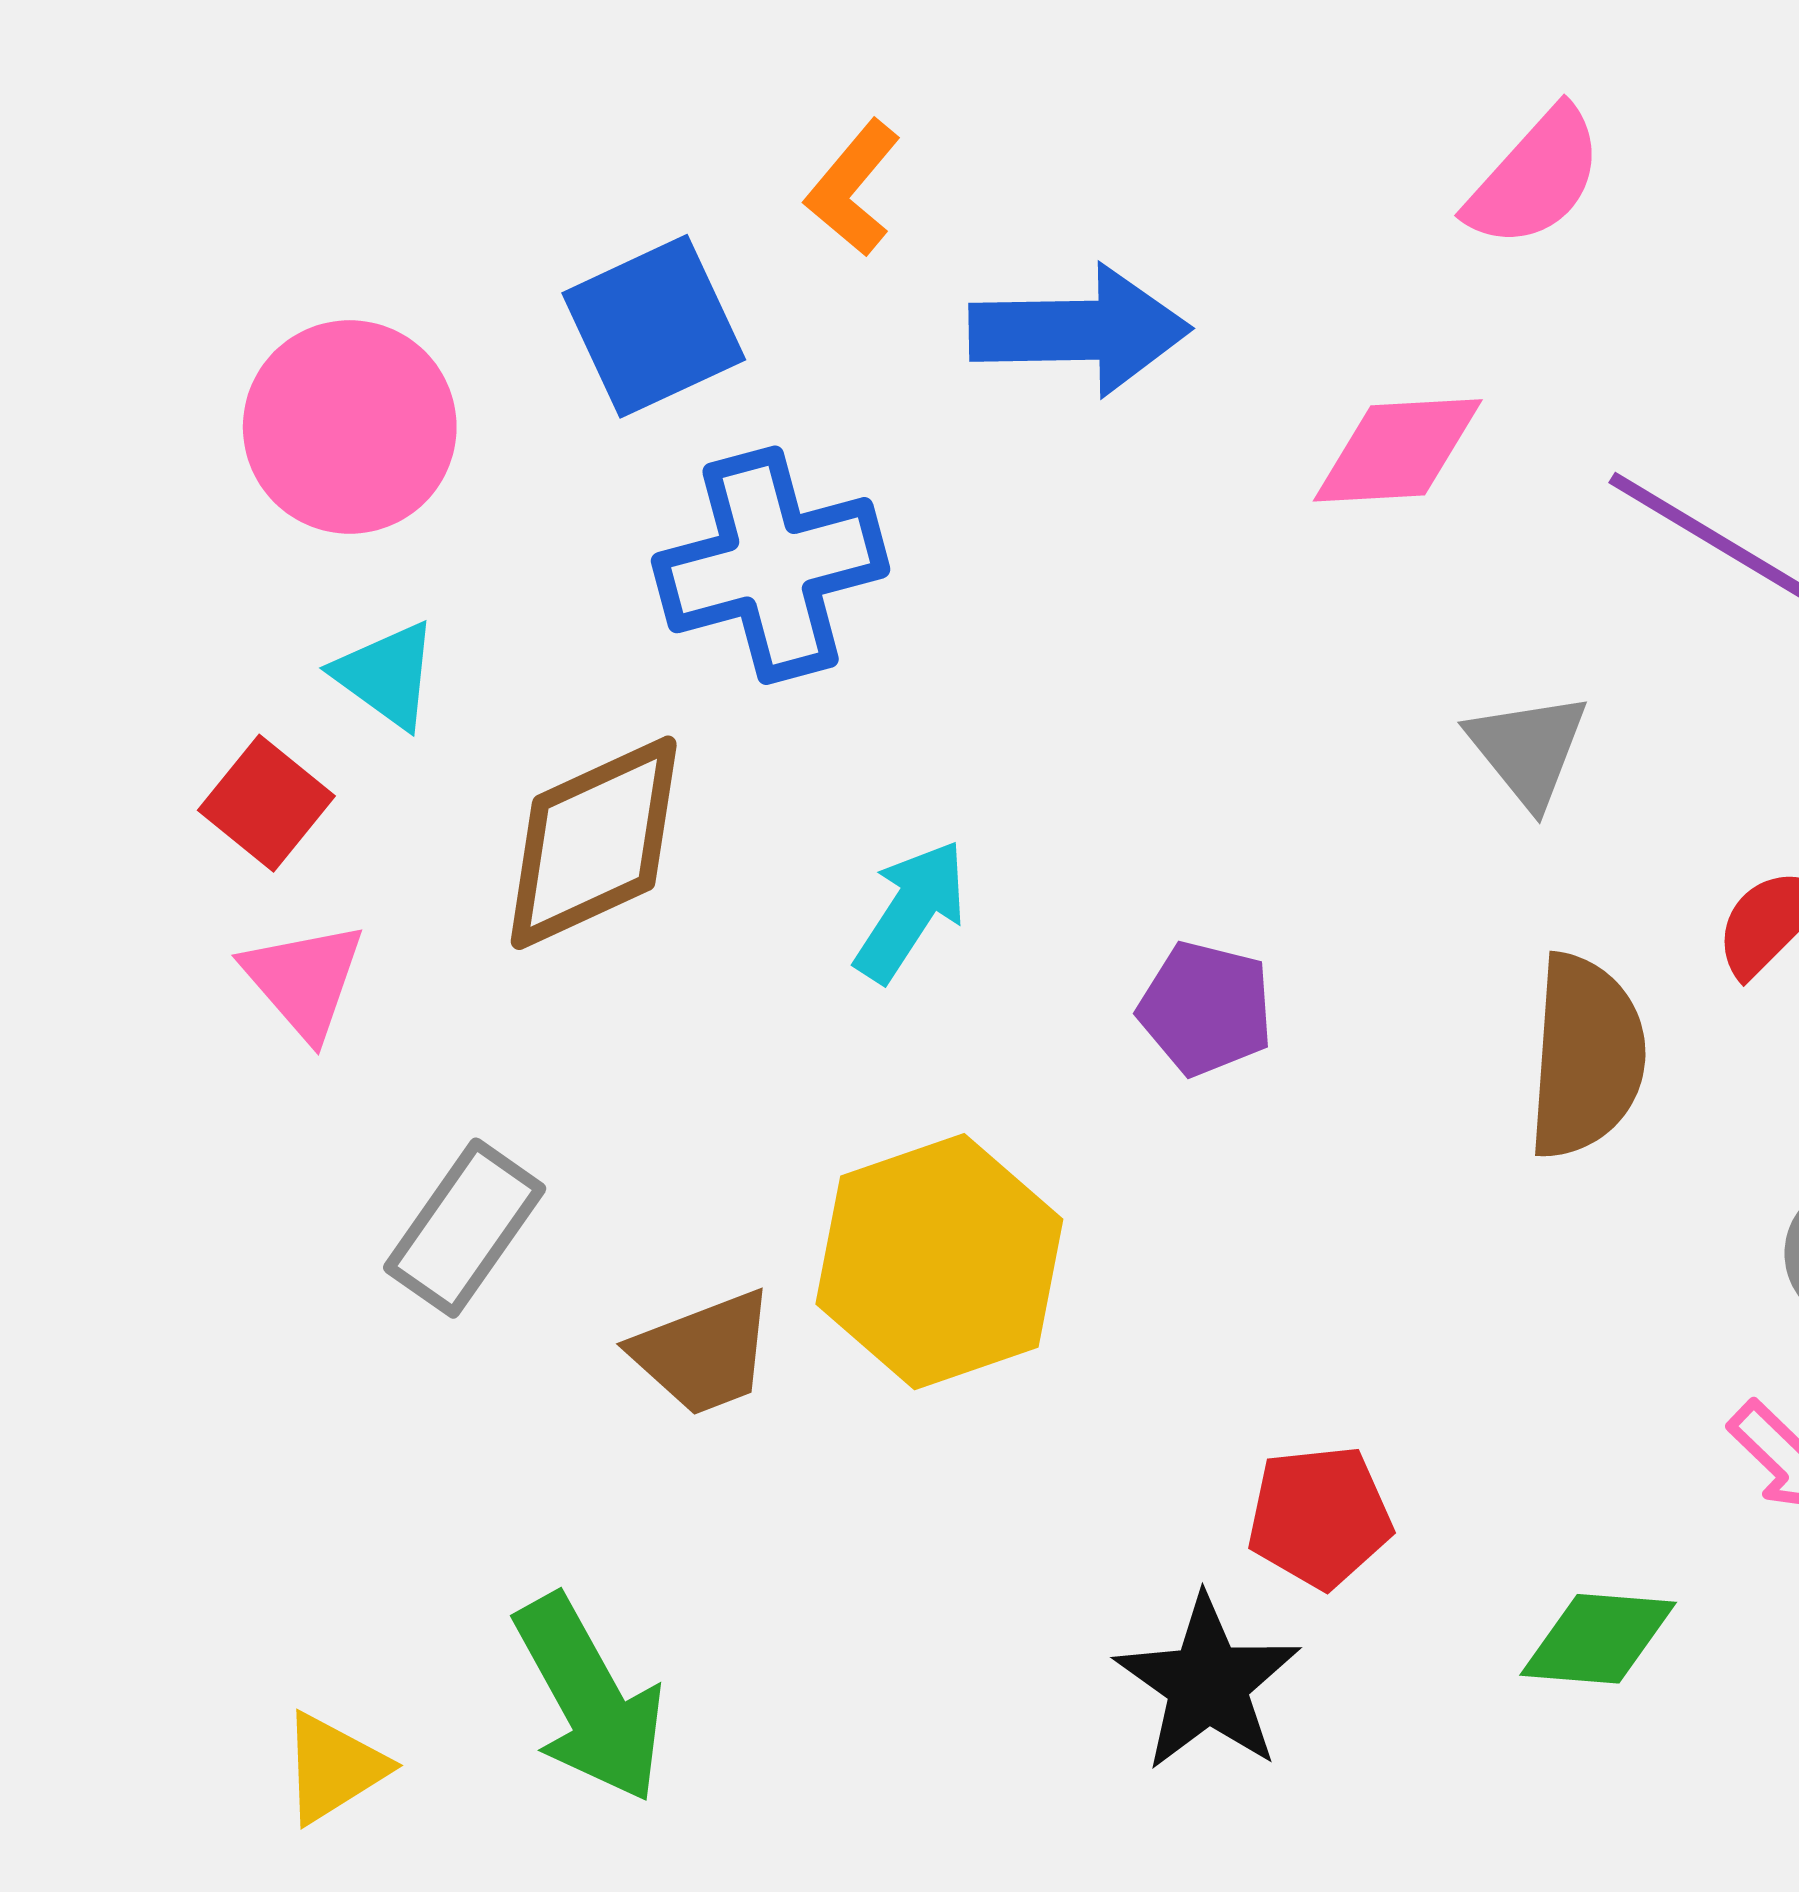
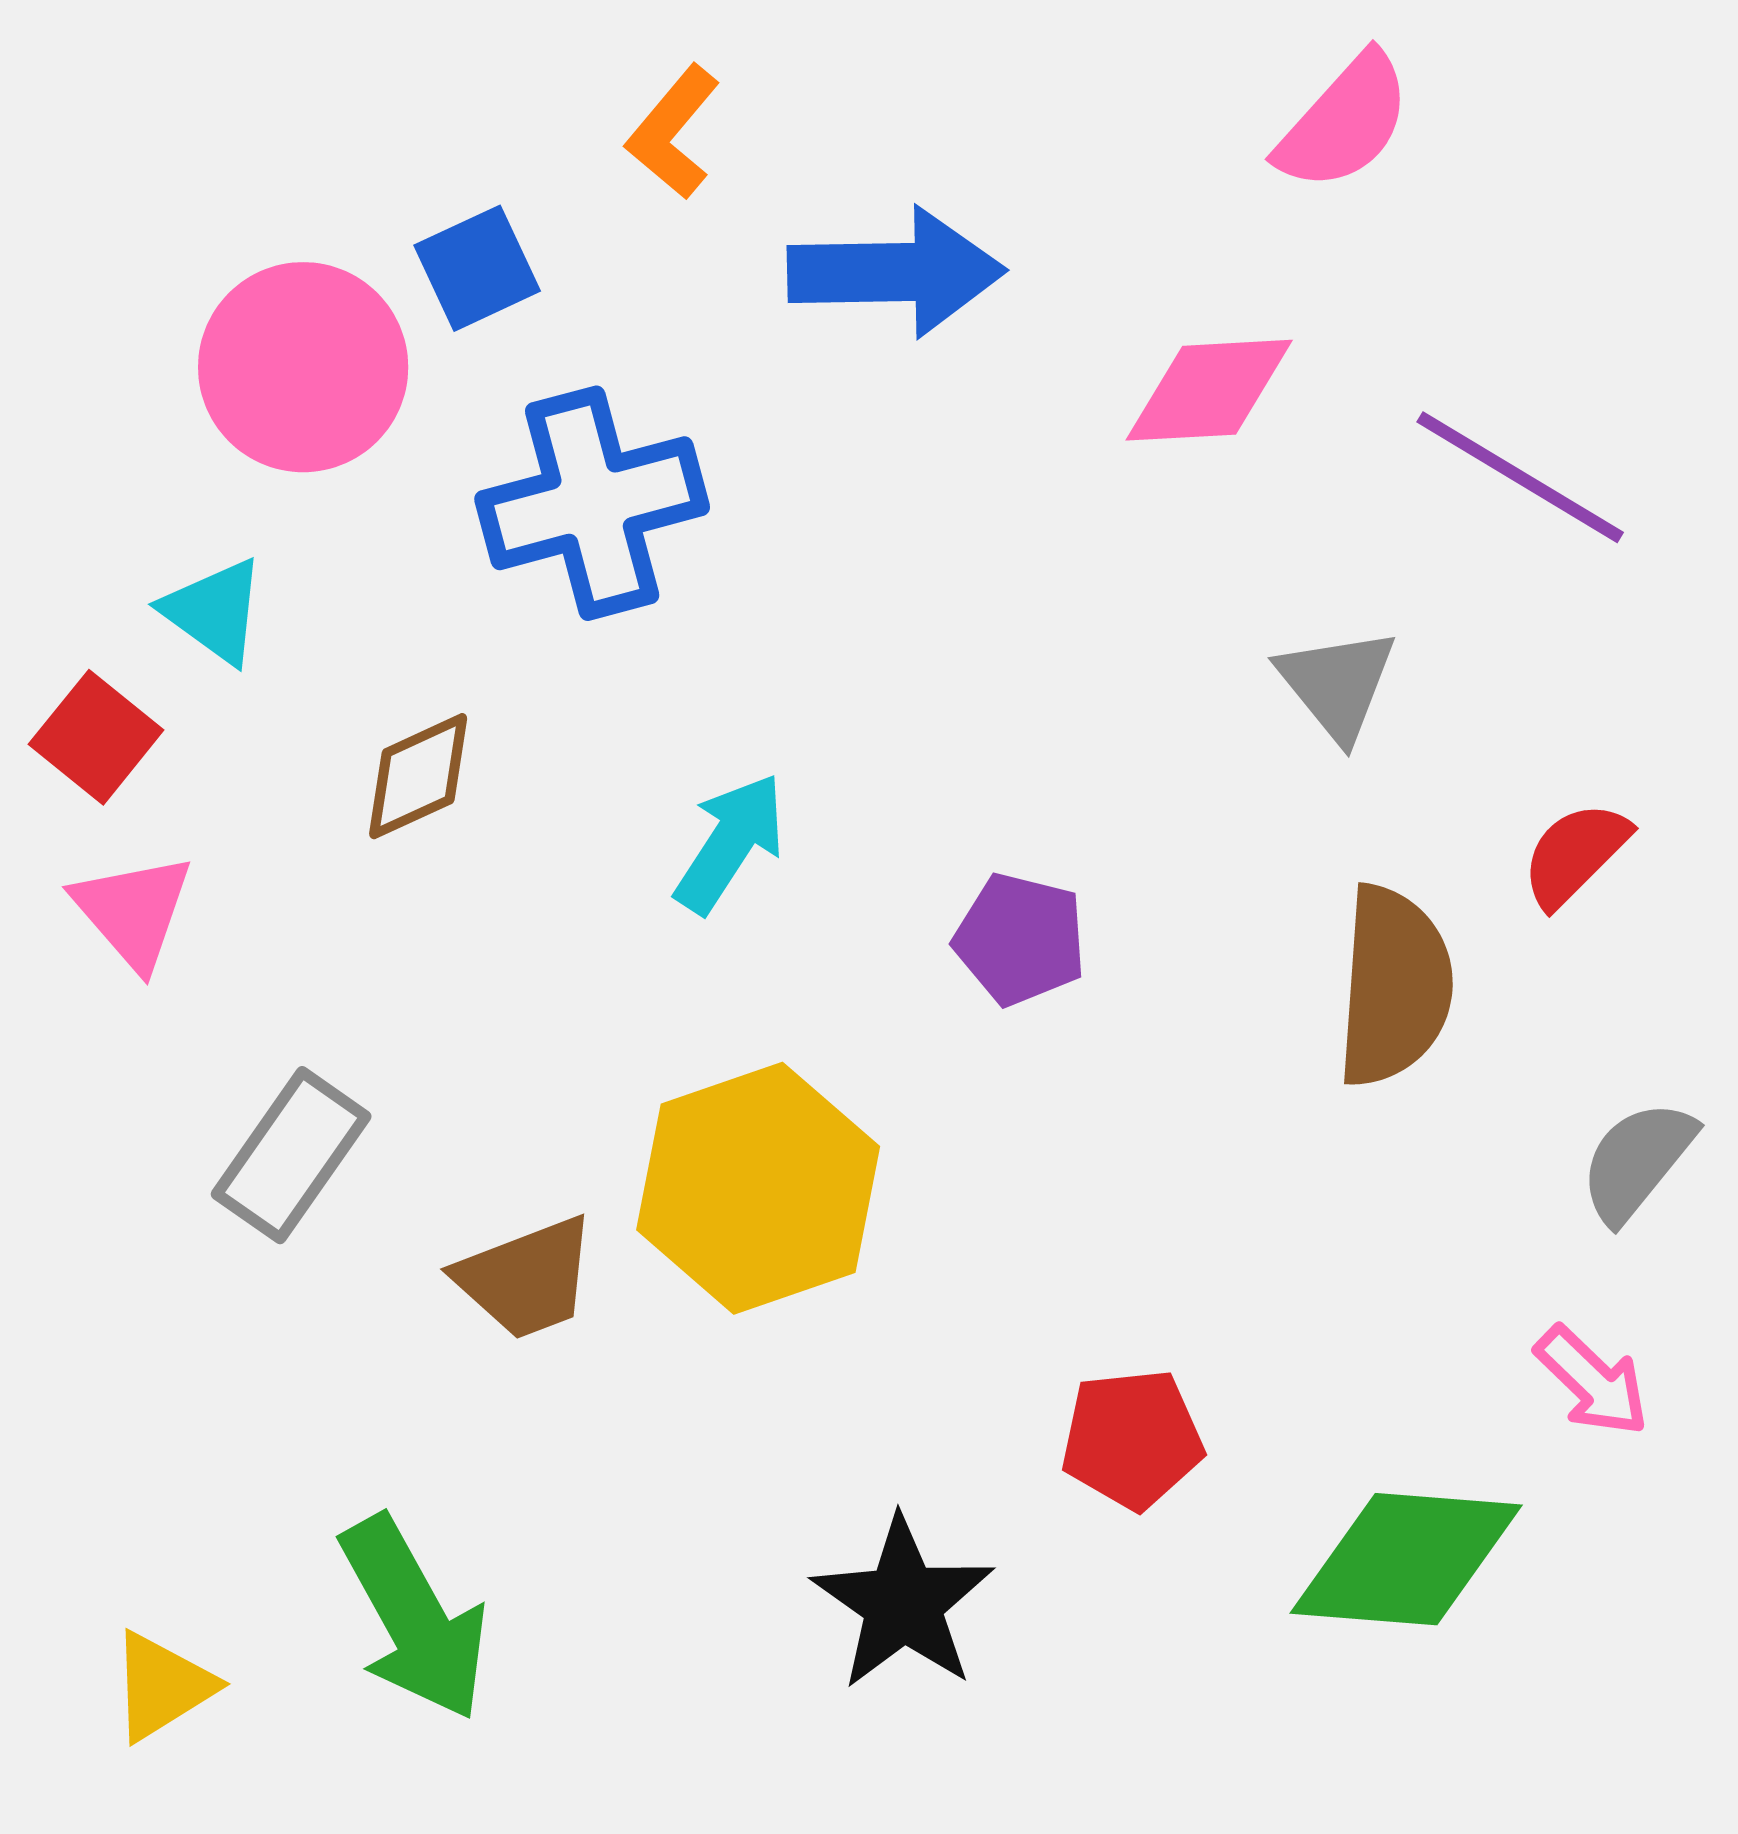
blue square: (654, 326) -> (477, 268), size x0.7
pink circle: (350, 427) -> (303, 367), moved
brown diamond: (594, 843) -> (418, 776), size x0.6
green diamond: (1598, 1639) -> (1406, 1559), size x1.5
black star: (1208, 1683) -> (903, 1603), moved

